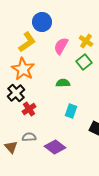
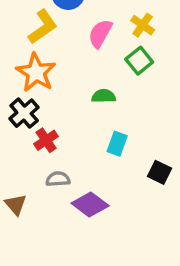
gray semicircle: (29, 137) -> (58, 179), moved

